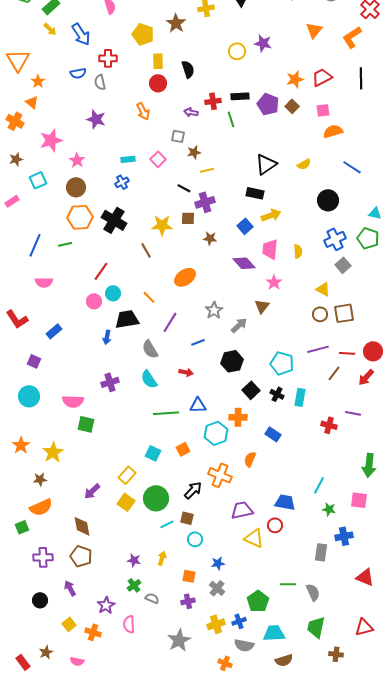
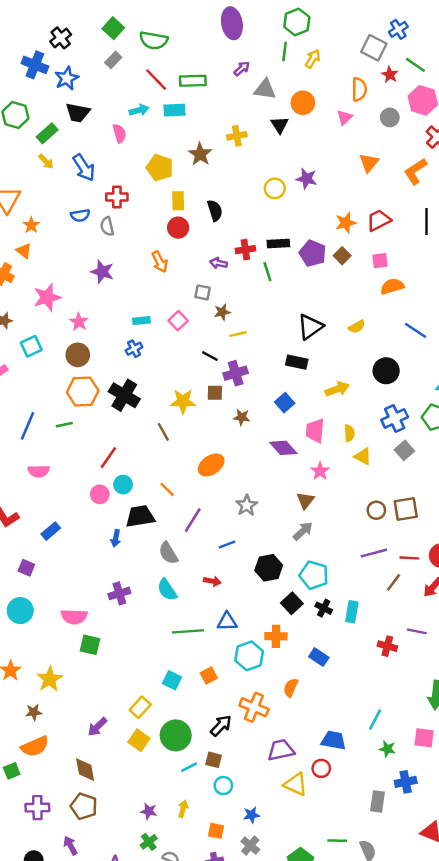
yellow arrow: (271, 215) -> (337, 389), moved
yellow triangle: (323, 289) -> (363, 456), moved
gray arrow: (239, 325) -> (303, 531), moved
cyan pentagon: (282, 363) -> (314, 575), moved

